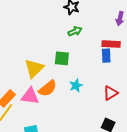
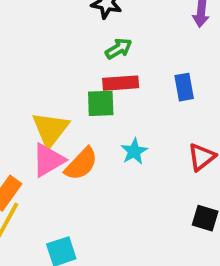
red rectangle: (111, 44) -> (121, 83), moved
pink triangle: (30, 96) -> (48, 160), moved, turned -30

